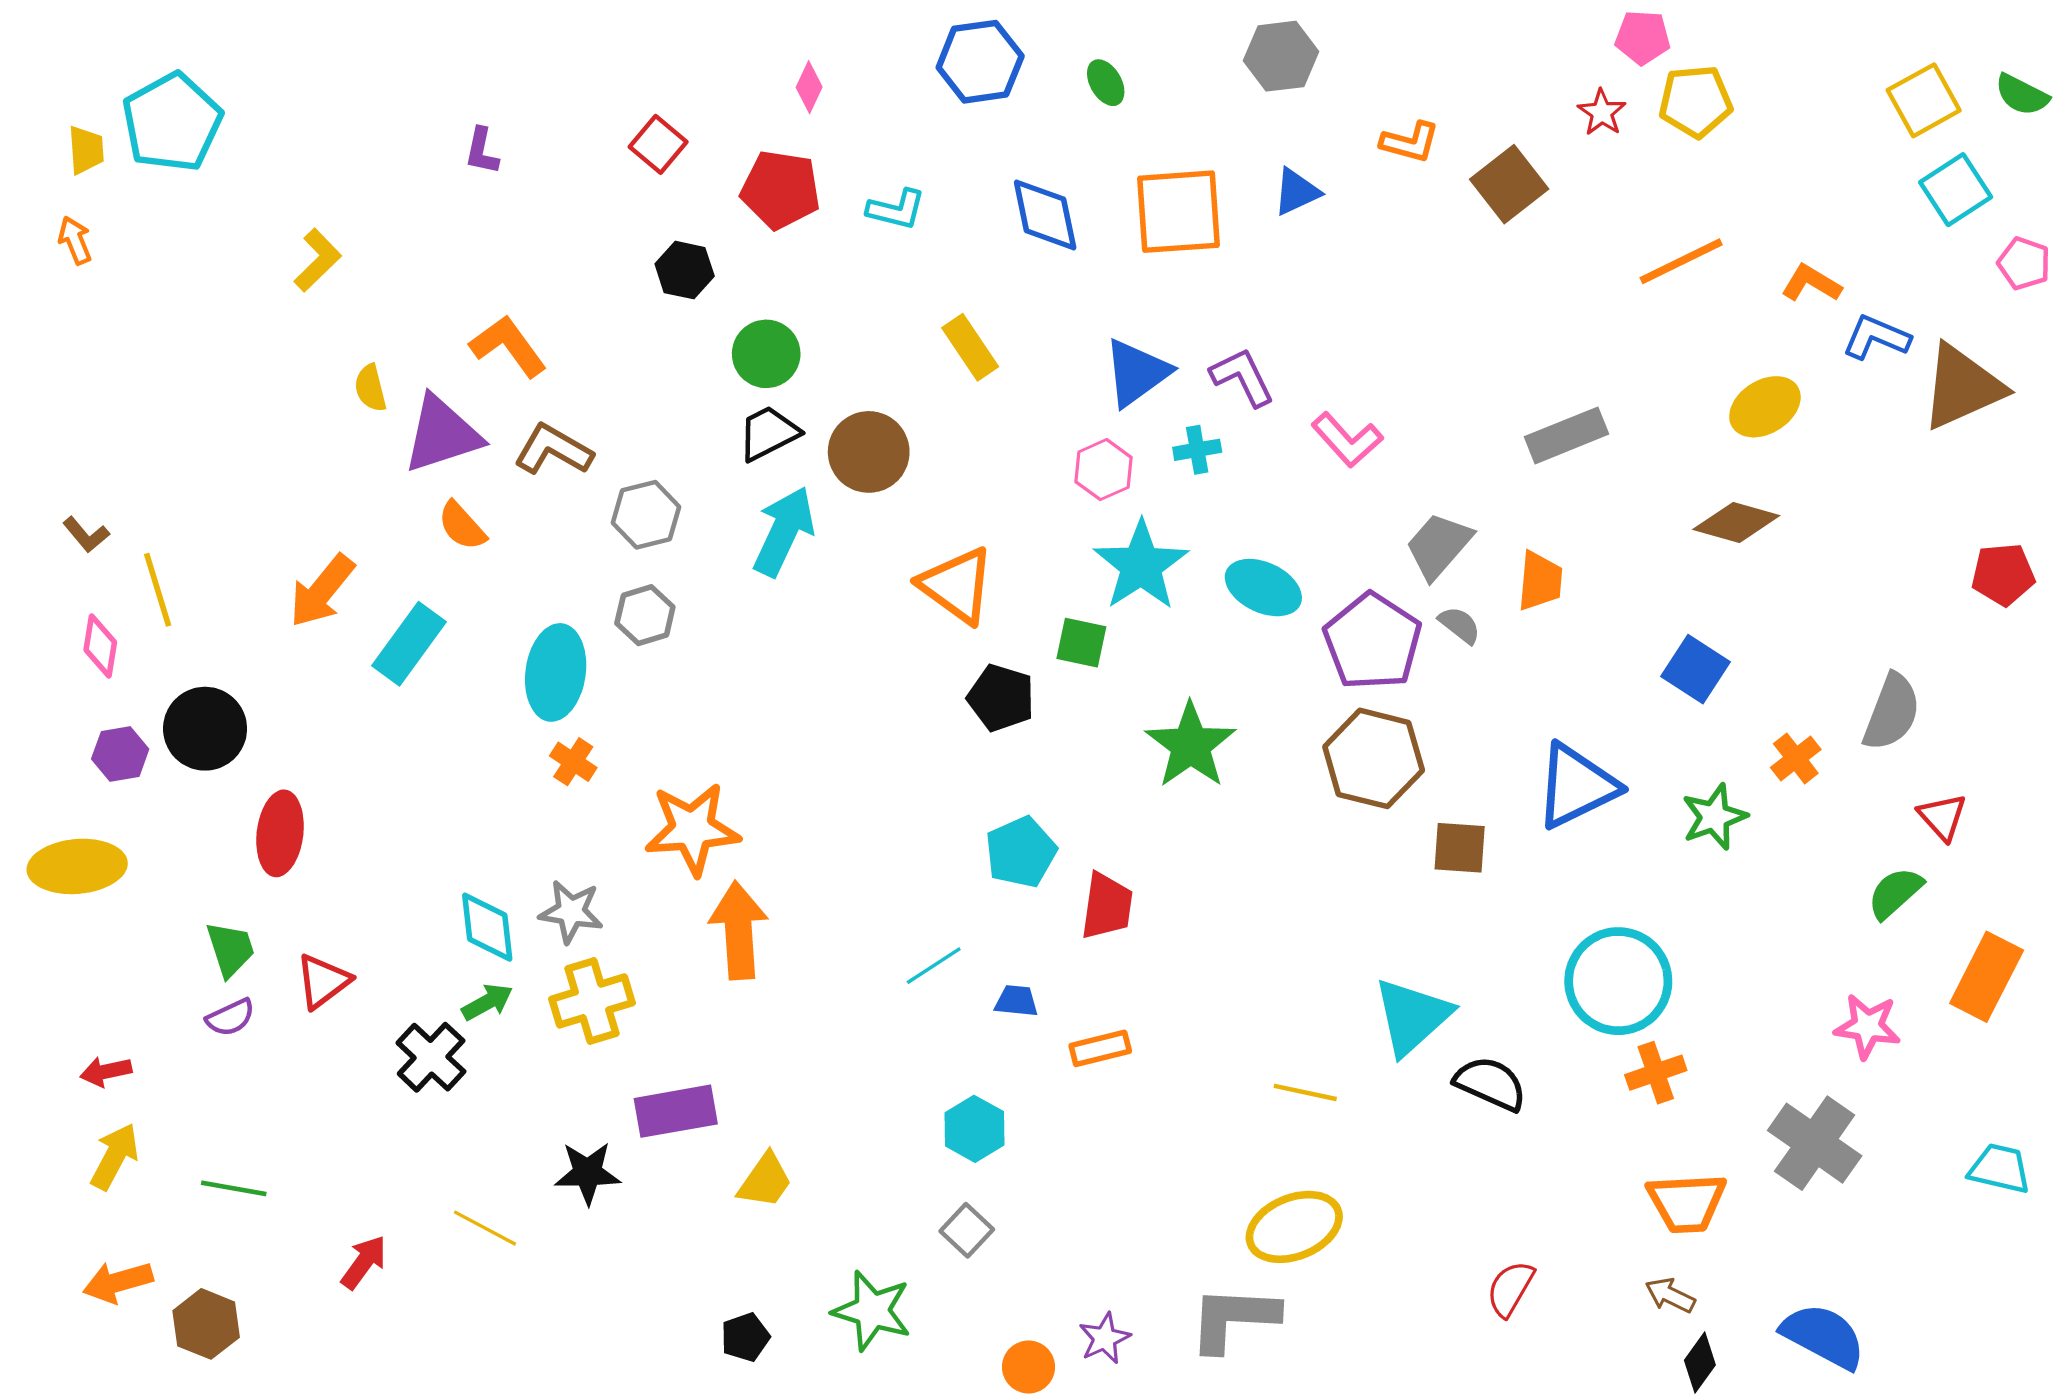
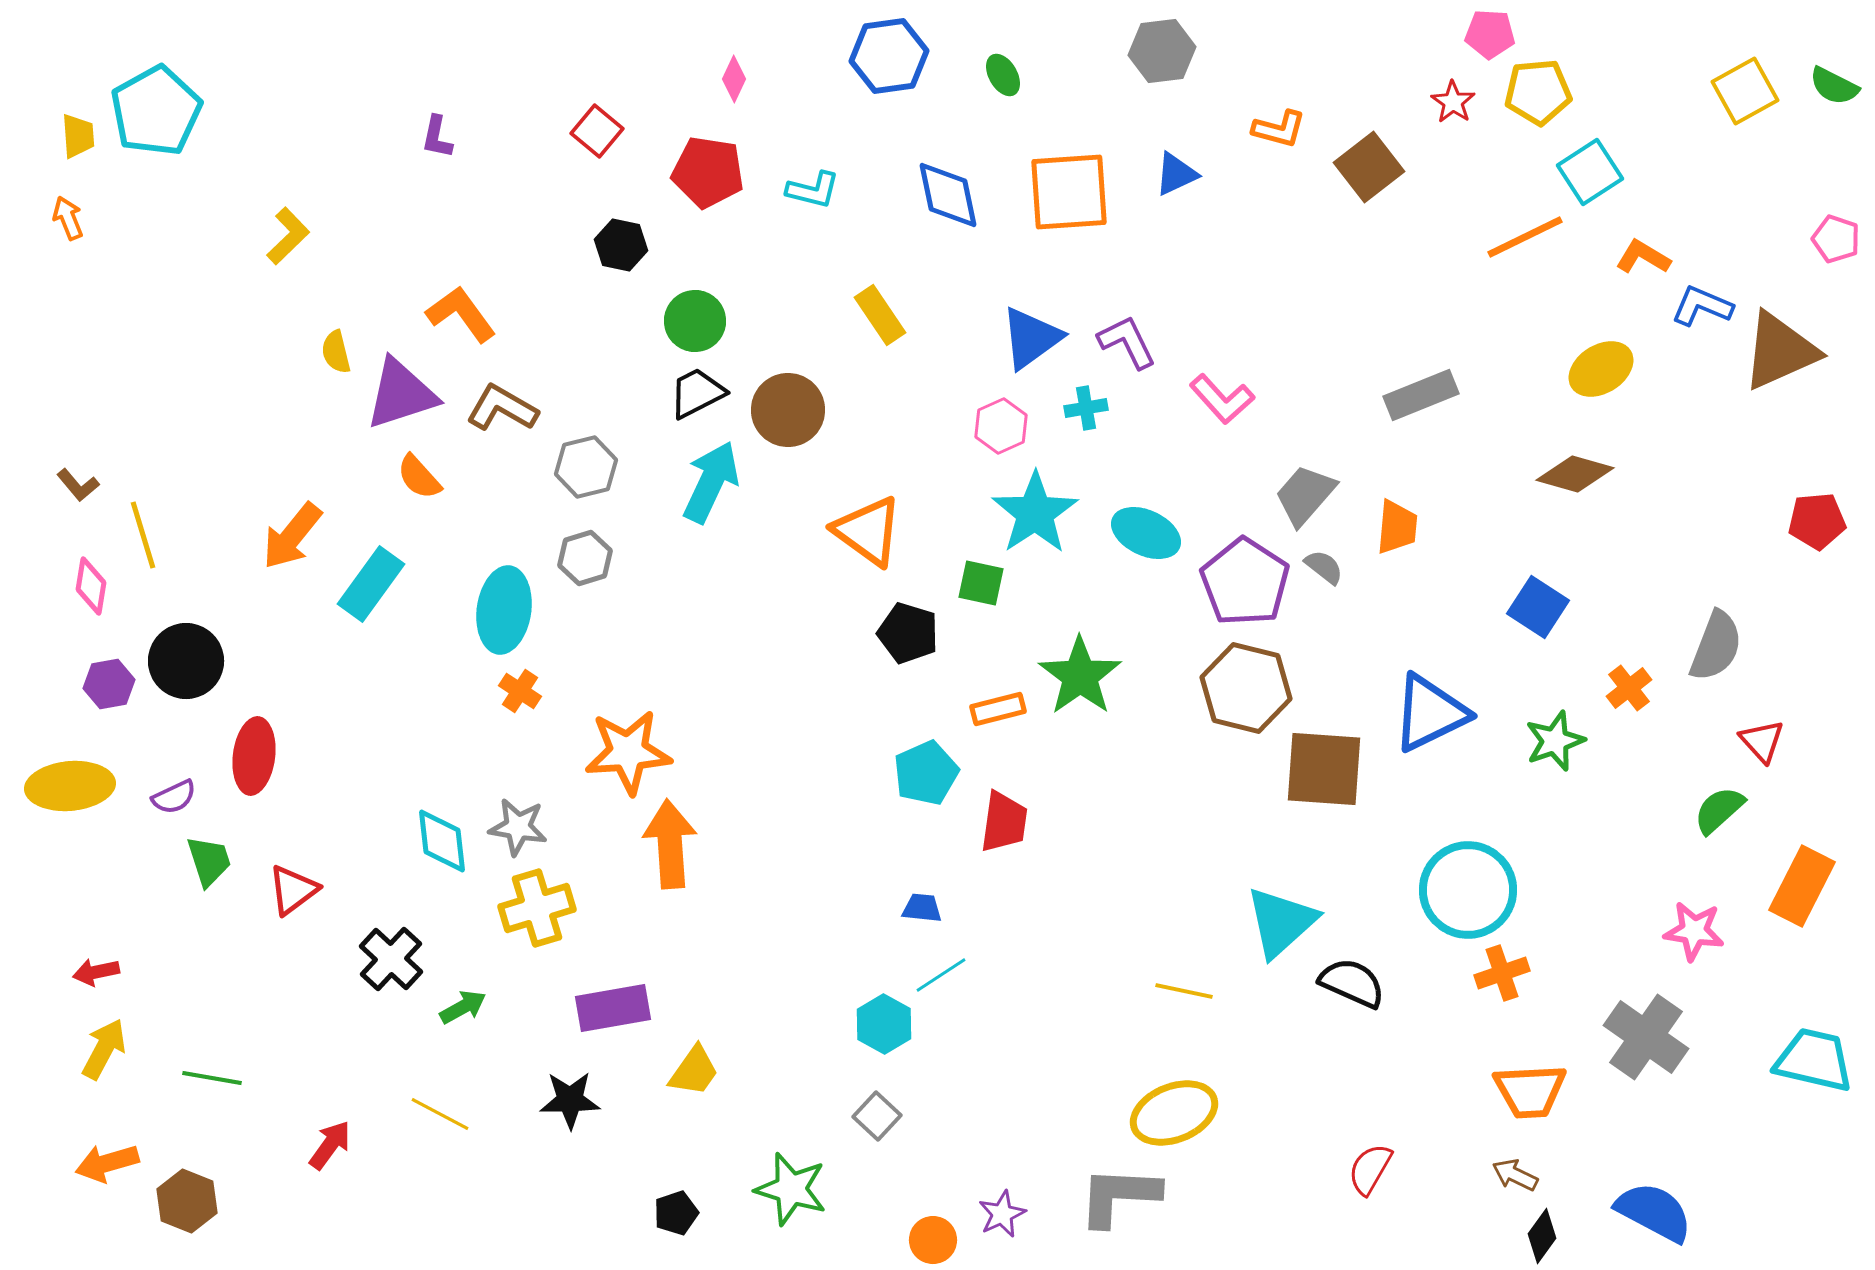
cyan square: (1956, 190) -> (1590, 172), moved
brown square: (1460, 848) -> (1324, 769), size x1.6
cyan line: (934, 966) -> (941, 975), moved
green arrow: (487, 1002) -> (463, 1007), moved
purple semicircle: (230, 1017) -> (174, 797), moved
orange rectangle: (1100, 1048) -> (998, 709), moved
cyan trapezoid: (2000, 1169) -> (1814, 1060), size x1.4
black star: (588, 1173) -> (570, 1100), moved

